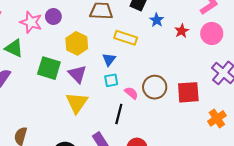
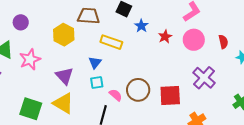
purple circle: (53, 16) -> (21, 22), moved
pink star: (31, 22) -> (30, 59), moved, turned 30
yellow hexagon: (77, 43) -> (64, 35), moved
green square: (49, 68) -> (31, 109), moved
yellow triangle: (77, 103) -> (63, 103), turned -35

